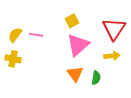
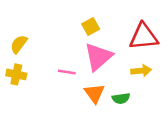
red triangle: (114, 29) -> (144, 37), turned 50
pink line: (36, 35) -> (67, 72), moved
green semicircle: (96, 78) -> (121, 98), turned 72

